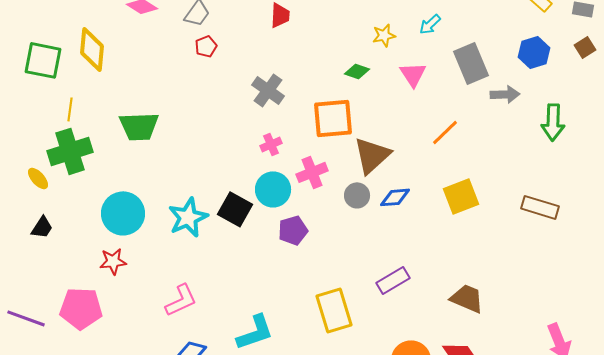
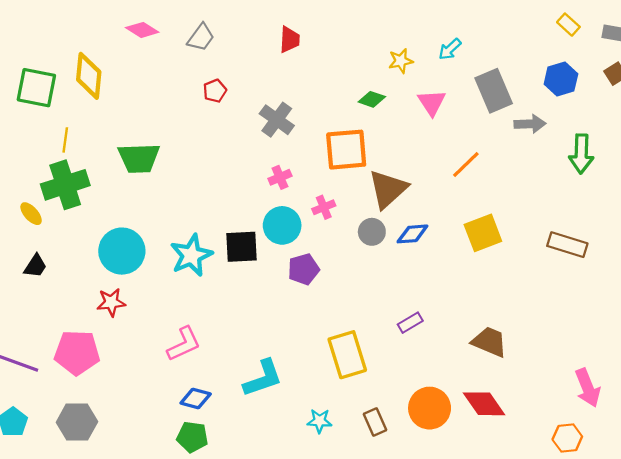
red pentagon: (206, 46) -> (215, 91), moved
pink cross: (312, 172) -> (324, 207), size x0.7
black square: (235, 209) -> (242, 247), turned -32
purple rectangle: (393, 280) -> (410, 323), size x0.7

